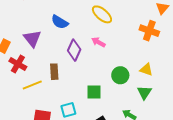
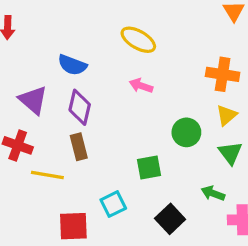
orange cross: (149, 31) -> (223, 74), moved
purple diamond: (74, 50) -> (80, 107), moved
yellow triangle: (146, 70) -> (227, 115), turned -48
yellow line: (32, 85) -> (47, 175), turned 42

